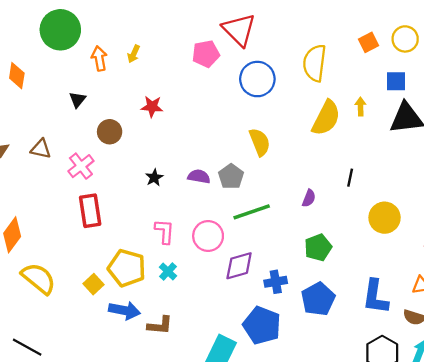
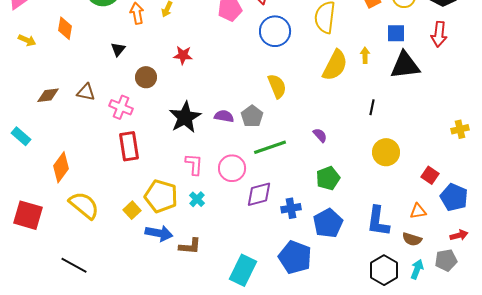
pink cross: (81, 166) -> (121, 107), turned -30
black star: (154, 178) -> (185, 117), size x2.0
black line: (350, 178) -> (372, 107), moved
purple semicircle: (309, 198) -> (320, 135), turned -63
blue pentagon: (262, 325) -> (295, 257), moved

